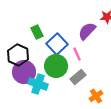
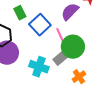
green circle: (56, 66) -> (73, 47), moved
cyan cross: (38, 84) -> (39, 67), moved

